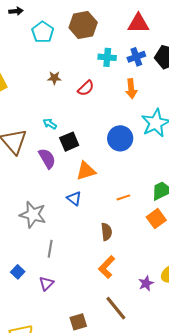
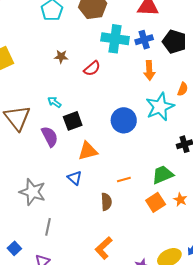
cyan cross: (107, 57) -> (115, 39), size x1.5
orange arrow: (131, 89) -> (149, 70), moved
brown semicircle: (106, 232) -> (106, 202), moved

